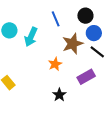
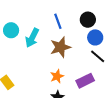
brown star: (73, 44) -> (60, 47), moved
orange star: (55, 64) -> (57, 76), moved

